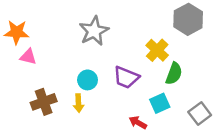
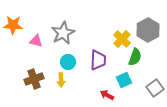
gray hexagon: (188, 19) -> (148, 30), moved
gray star: (94, 31) -> (63, 33), moved
pink triangle: (28, 57) -> (36, 41), moved
purple trapezoid: (126, 77) -> (98, 60), turned -110

